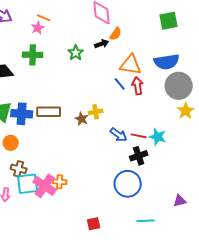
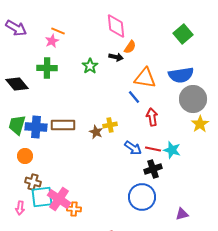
green square: (169, 21) -> (183, 34), turned -30
black arrow: (102, 44) -> (116, 57), turned 32
red arrow: (138, 86) -> (152, 117), moved
orange cross: (60, 182) -> (74, 209), moved
purple triangle: (180, 201) -> (182, 214), moved

